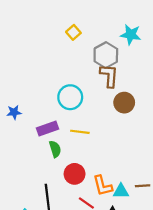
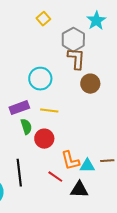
cyan star: (131, 35) -> (96, 21), turned 30
red circle: (75, 174) -> (44, 139), moved

